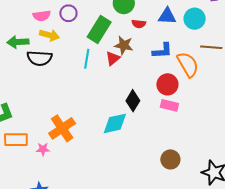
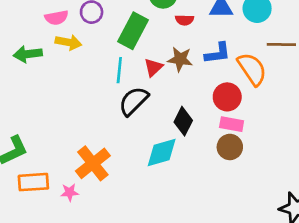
brown star: (124, 45) -> (180, 59), moved
black semicircle: (40, 58) -> (134, 101), moved, turned 135
brown circle: (170, 159) -> (230, 147), moved

